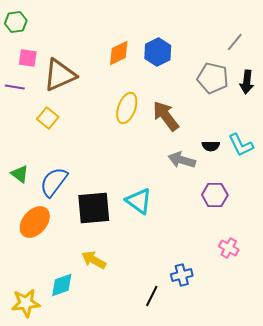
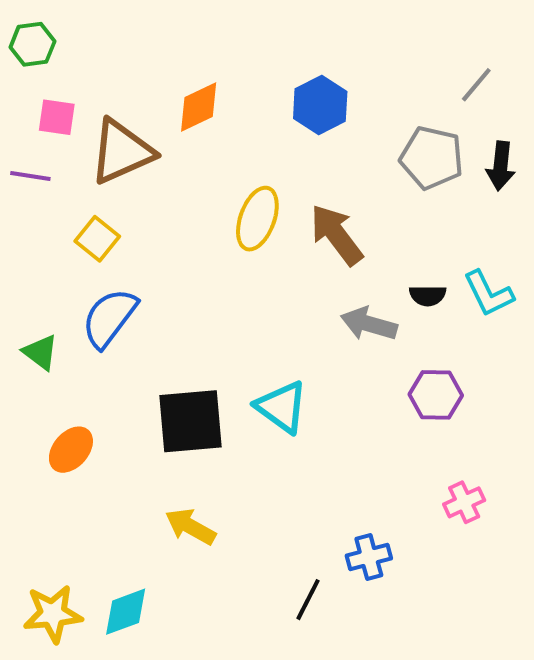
orange diamond: (119, 53) -> (199, 107), moved
blue semicircle: (54, 182) -> (109, 318), moved
orange ellipse: (35, 222) -> (71, 450), size x0.7
pink cross: (229, 248) -> (464, 502), turned 36
cyan diamond: (62, 285) -> (126, 612), moved

